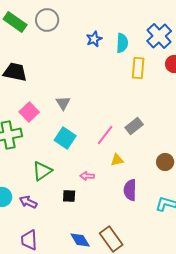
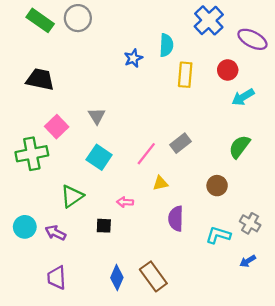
blue cross: (159, 36) -> (209, 20), moved
blue star: (94, 39) -> (133, 58), moved
blue diamond: (80, 240) -> (117, 278), turned 55

